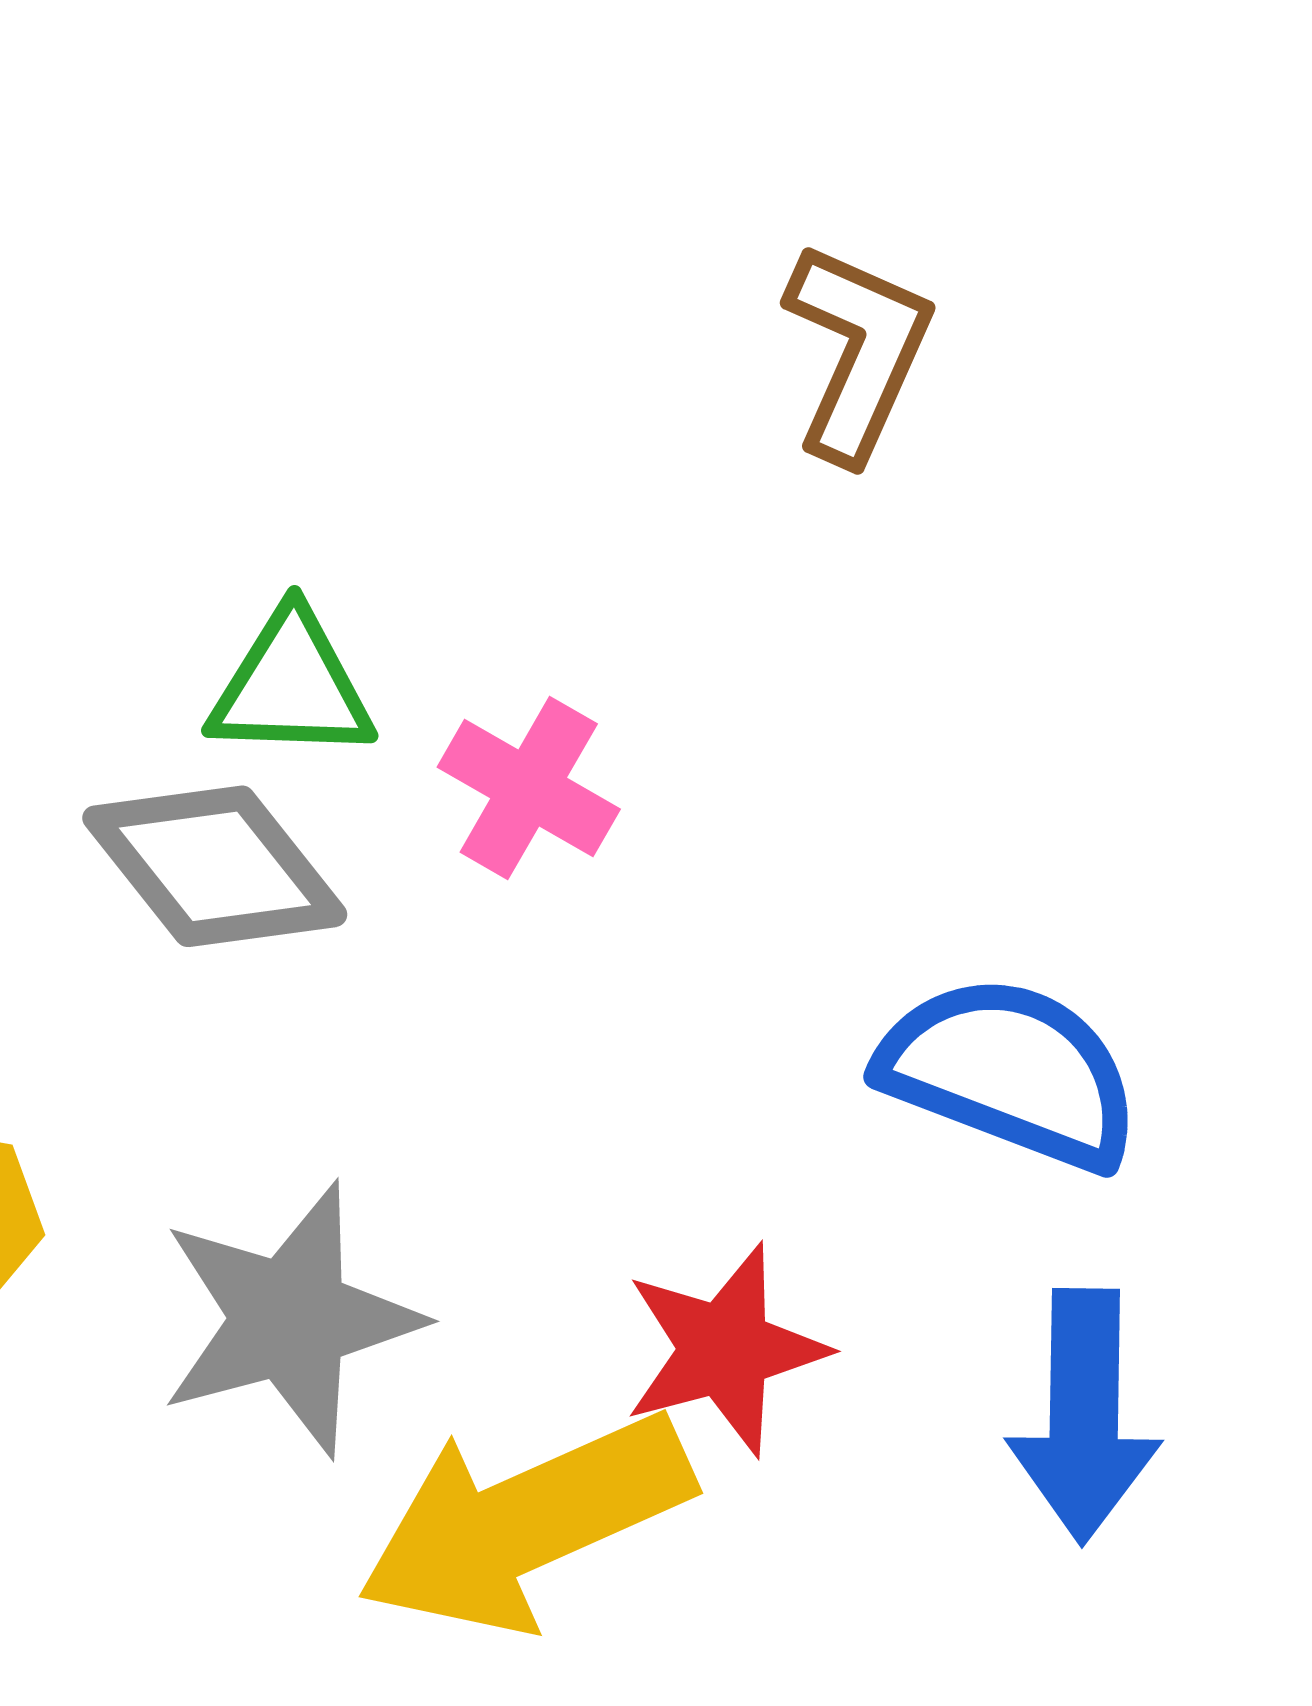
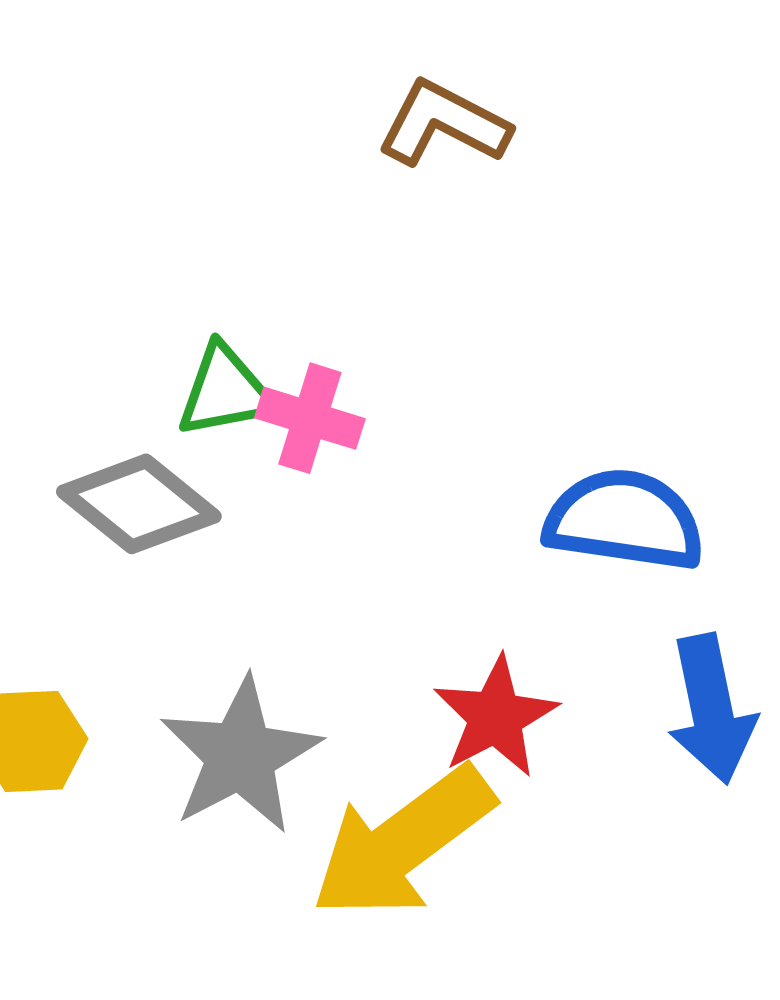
brown L-shape: (858, 351) -> (444, 124), turned -74
green triangle: (291, 686) -> (225, 391), moved

